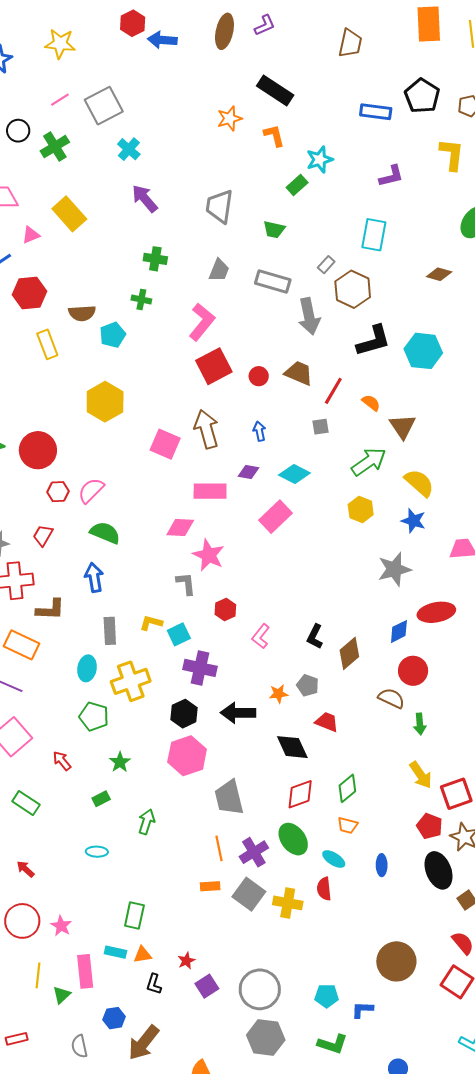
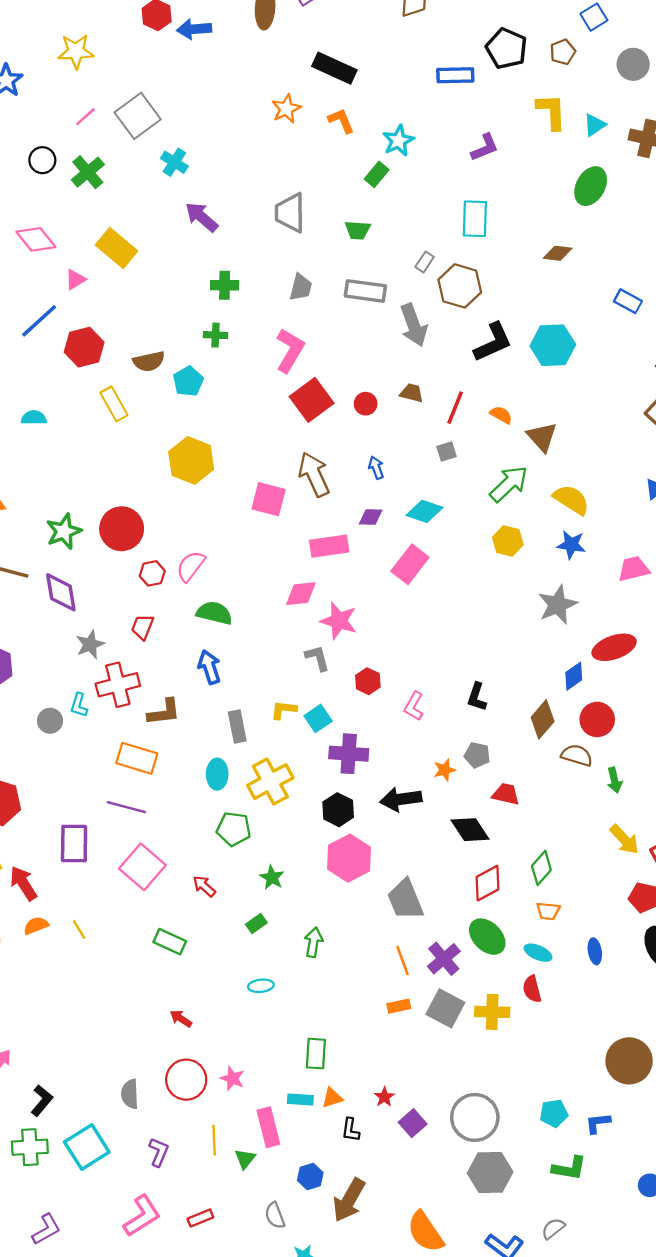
brown trapezoid: (299, 373) -> (412, 393), size x0.7
brown diamond: (349, 653) -> (543, 719), moved

